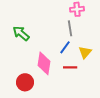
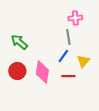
red circle: (25, 82) -> (17, 71), moved

